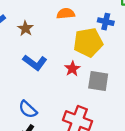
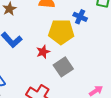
gray square: (98, 81) -> (63, 67), turned 36

